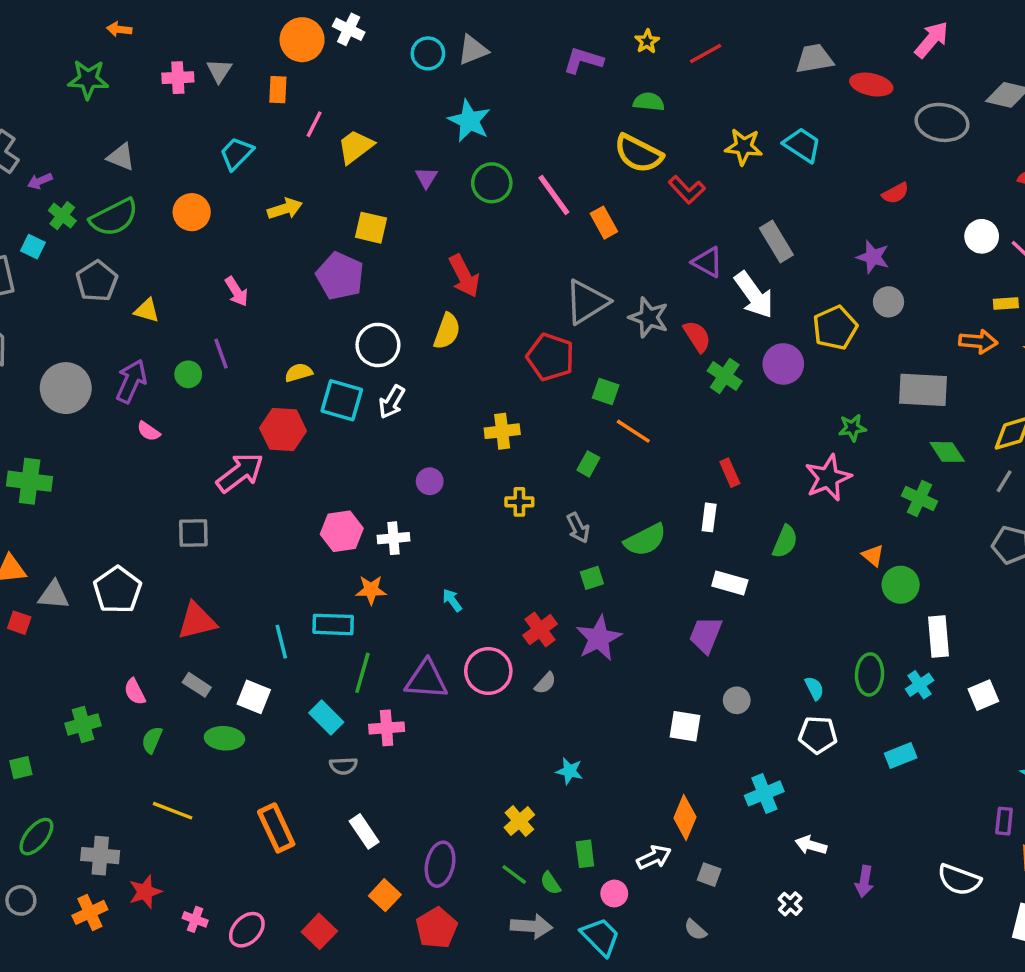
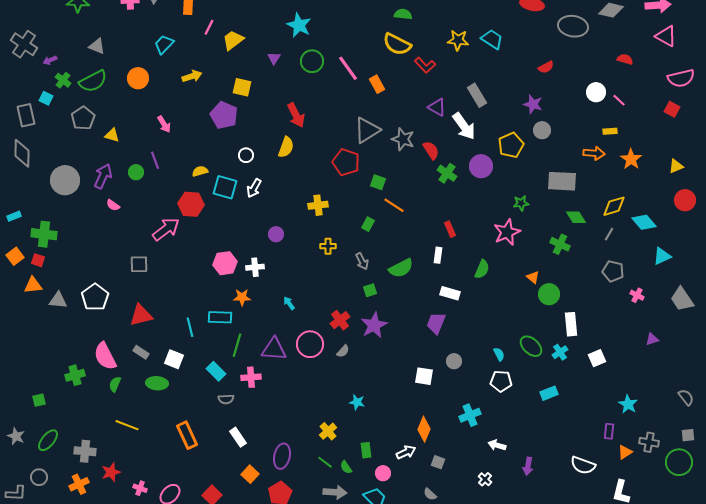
white circle: (378, 345) -> (246, 155), size x0.6
red square: (19, 623) -> (38, 260), moved
green ellipse: (870, 674) -> (531, 346), turned -50
pink semicircle: (135, 692) -> (105, 356), size x1.8

